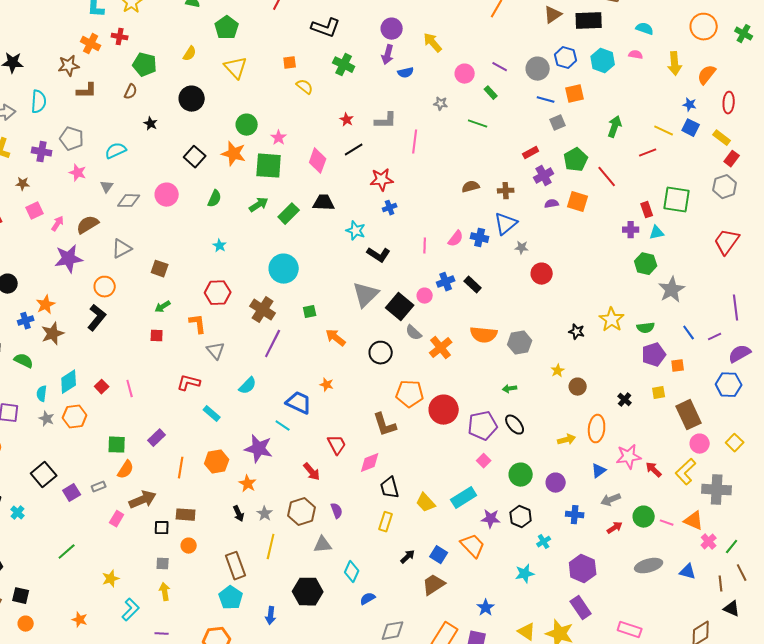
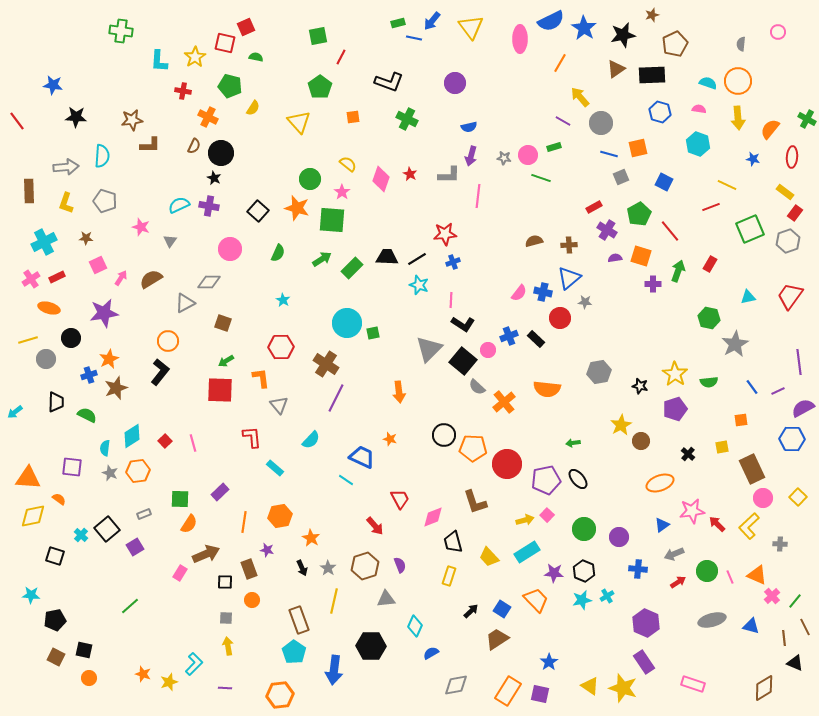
orange circle: (704, 27) -> (738, 81), moved
green pentagon: (227, 28) -> (320, 87), moved
green cross: (744, 34) -> (807, 119), moved
yellow arrow: (433, 43) -> (580, 97), moved
orange cross: (91, 44) -> (208, 117), moved
purple arrow: (388, 55) -> (471, 156), moved
blue hexagon: (566, 58) -> (660, 112), moved
cyan hexagon: (603, 61) -> (698, 144), moved
green pentagon: (145, 65) -> (230, 86), moved
pink circle: (465, 74) -> (528, 155), moved
yellow semicircle: (305, 87) -> (348, 164), moved
green rectangle: (491, 93) -> (554, 147), turned -64
black circle: (192, 99) -> (221, 153), moved
green arrow: (615, 127) -> (678, 271), moved
blue square: (691, 128) -> (664, 182), moved
gray pentagon: (72, 139) -> (105, 201), moved
black line: (354, 150) -> (417, 259), moved
purple cross: (42, 152) -> (209, 206), moved
pink diamond: (318, 161) -> (381, 179), moved
purple cross: (544, 176) -> (607, 230), turned -30
green square: (677, 200) -> (750, 229), moved, turned -32
gray diamond: (129, 201) -> (209, 282), moved
red rectangle: (647, 210) -> (710, 264), turned 49
purple cross: (631, 230) -> (653, 284), moved
cyan triangle: (657, 233) -> (748, 297), moved
pink line: (425, 246) -> (451, 300), moved
black L-shape: (379, 255) -> (463, 324), moved
purple star: (69, 259) -> (104, 313), moved
red circle: (542, 274) -> (560, 318), moved
green square: (310, 312) -> (373, 333), moved
red square: (157, 336) -> (220, 390), size x2.0
orange arrow: (336, 338) -> (399, 392), turned -135
gray hexagon: (520, 343) -> (599, 372), moved
black circle: (381, 353) -> (444, 435), moved
purple pentagon: (654, 355) -> (675, 409), moved
yellow star: (558, 371) -> (621, 425), size x1.5
red L-shape: (189, 383) -> (252, 437), turned 70
brown L-shape: (385, 425) -> (475, 502), moved
orange ellipse: (597, 429) -> (660, 483), turned 64
yellow arrow: (567, 440) -> (525, 520), moved
purple star: (259, 449) -> (267, 550), moved, size x0.5
gray rectangle: (99, 487) -> (144, 514), moved
gray cross: (717, 490) -> (780, 544), size x0.5
cyan cross: (18, 513) -> (81, 535), moved
brown rectangle: (186, 515) -> (249, 569), turned 66
pink line: (667, 523) -> (730, 577), turned 48
cyan star: (525, 574) -> (582, 600), moved
yellow star: (111, 579) -> (169, 682), moved
blue arrow: (271, 616) -> (334, 670), size x1.6

